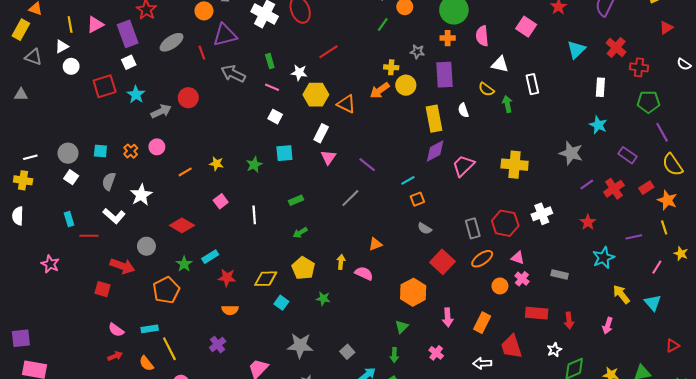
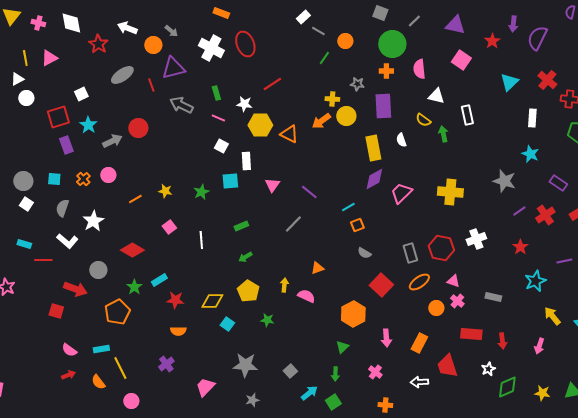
purple rectangle: (128, 34) -> (66, 145), moved, size x0.7
white rectangle: (321, 133) -> (246, 161), moved, turned -30
cyan rectangle: (69, 219) -> (24, 244), turned -56

